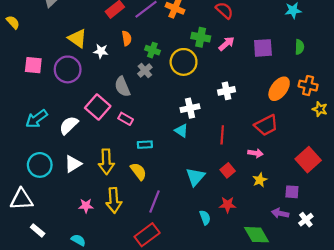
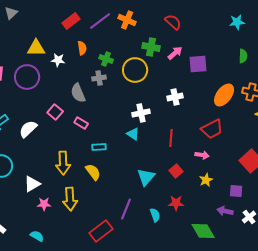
yellow triangle: (77, 38) -> (36, 48), turned -36
purple square: (263, 48) -> (198, 64), moved
gray cross: (145, 71) -> (99, 78), turned 32
pink square: (98, 107) -> (55, 112), size x0.7
white triangle: (73, 164) -> (32, 184), moved
purple line: (155, 201) -> (126, 209), moved

